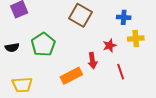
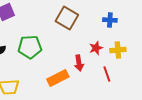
yellow cross: (136, 38) -> (118, 50), moved
green pentagon: (43, 44) -> (30, 47), turned 30

